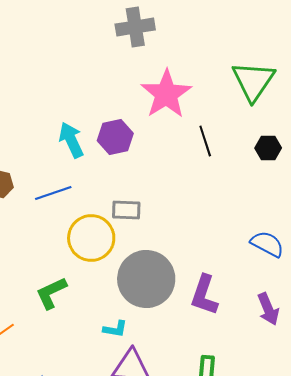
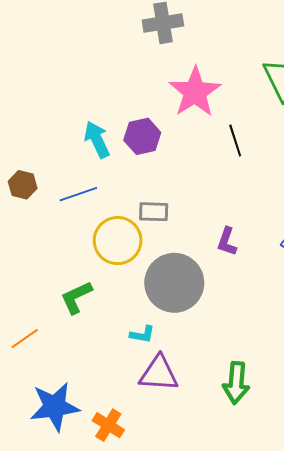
purple L-shape: (204, 295) -> (227, 242), moved, size x0.7

